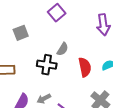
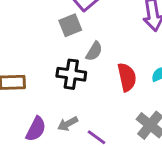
gray square: (21, 33) -> (70, 25), moved

